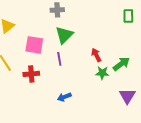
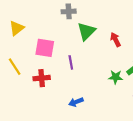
green triangle: (64, 35) -> (86, 31), moved
red arrow: (96, 55) -> (116, 40), moved

